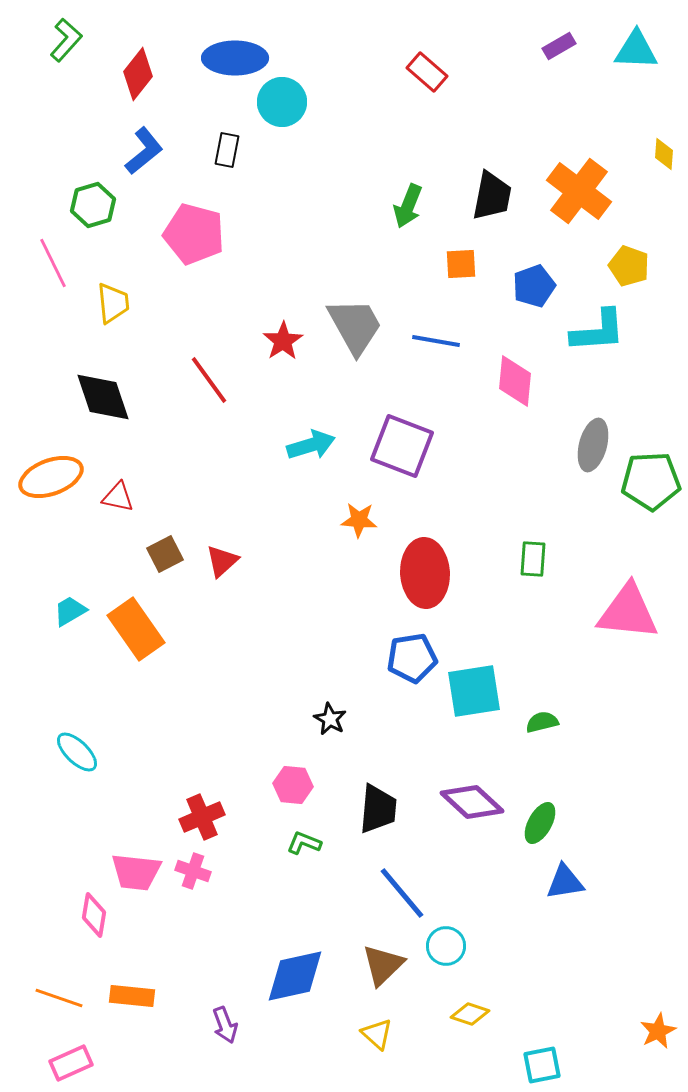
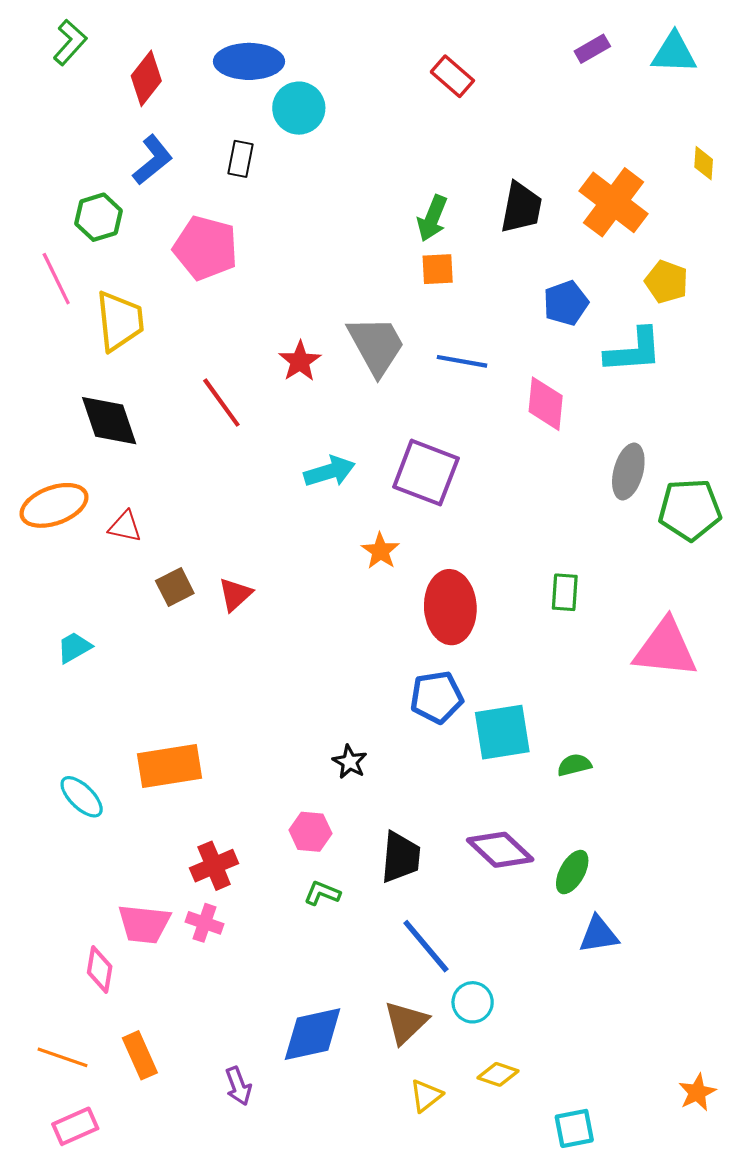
orange square: (461, 264) -> (438, 269), moved
yellow trapezoid: (113, 303) -> (120, 321), size x1.4
orange star: (359, 520) -> (380, 551), turned 30
orange rectangle: (136, 629) -> (170, 766), moved, turned -64
orange rectangle: (132, 996) -> (140, 1055), turned 60
yellow triangle: (377, 1034) -> (426, 1096), moved, turned 40

